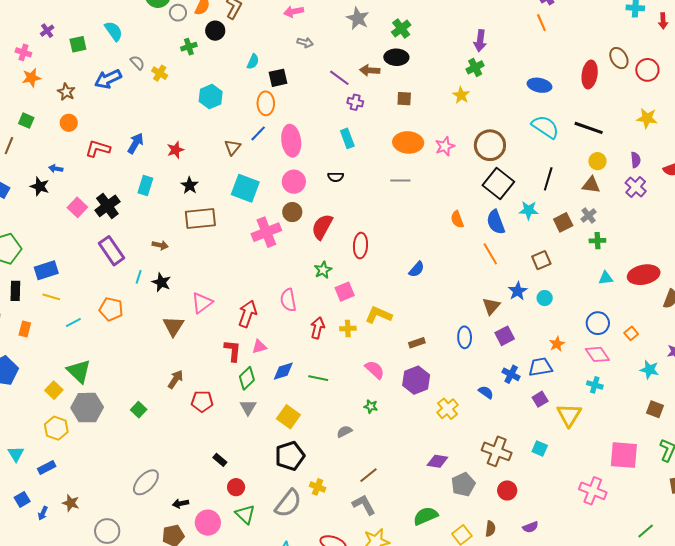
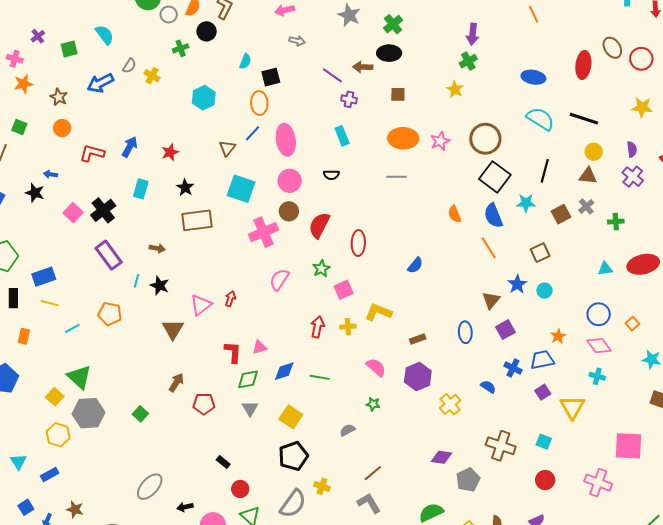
gray semicircle: (137, 63) -> (129, 66), turned 77
green cross: (597, 241) -> (616, 222), moved
pink semicircle: (288, 300) -> (279, 280), moved, turned 45
red arrow: (247, 314) -> (230, 299), moved, size x0.6
green diamond: (247, 378) -> (248, 379), turned 35
red circle: (507, 490) -> (545, 480), moved

